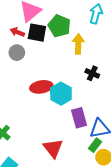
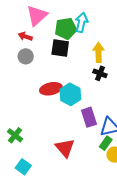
cyan arrow: (96, 14) -> (81, 23), moved
green pentagon: (59, 26) -> (66, 29), turned -30
black square: (37, 33) -> (60, 48), moved
yellow arrow: (78, 44) -> (99, 52), moved

